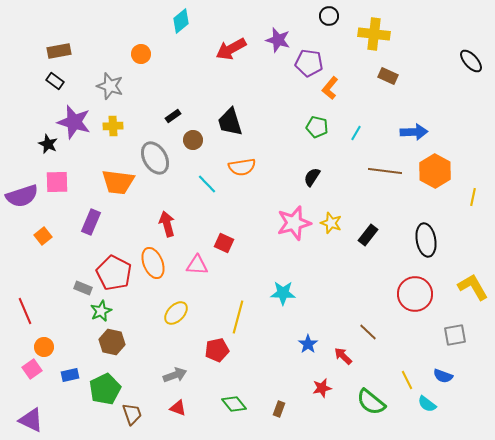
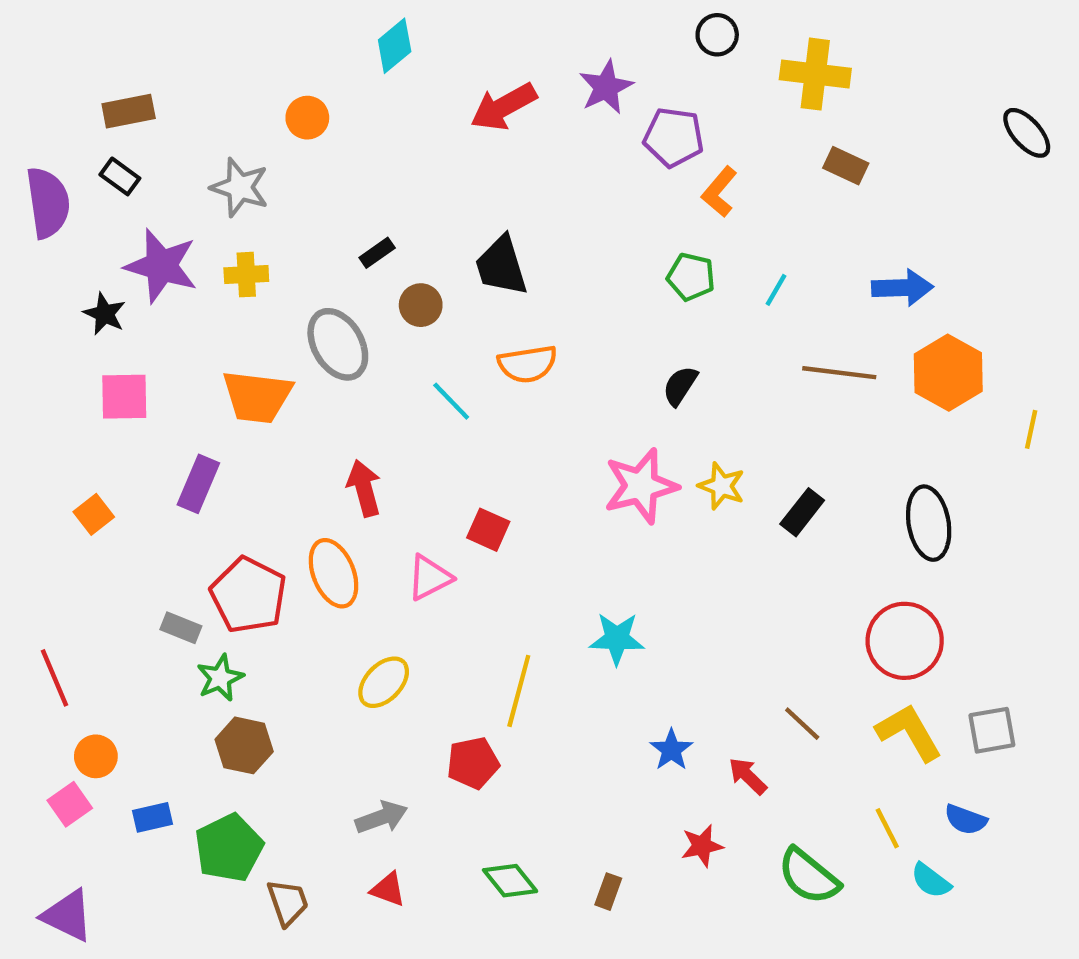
purple star: (278, 40) -> (606, 87), turned 30
purple semicircle: (22, 196) -> (48, 203), moved, turned -80
pink triangle: (197, 265) -> (429, 578), turned -30
yellow L-shape: (473, 287) -> (909, 732), moved

